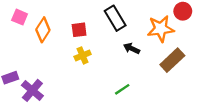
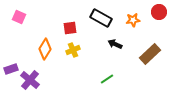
black rectangle: (115, 18) -> (101, 18), turned -30
orange star: (161, 29) -> (133, 20), moved, size x0.6
orange diamond: (43, 30) -> (45, 49), moved

